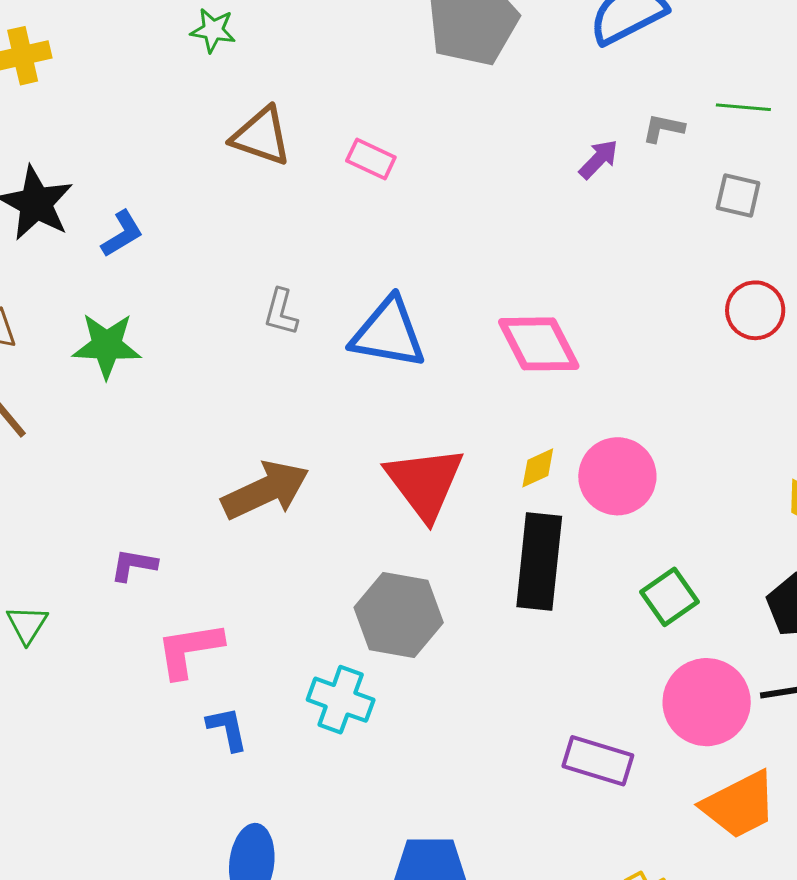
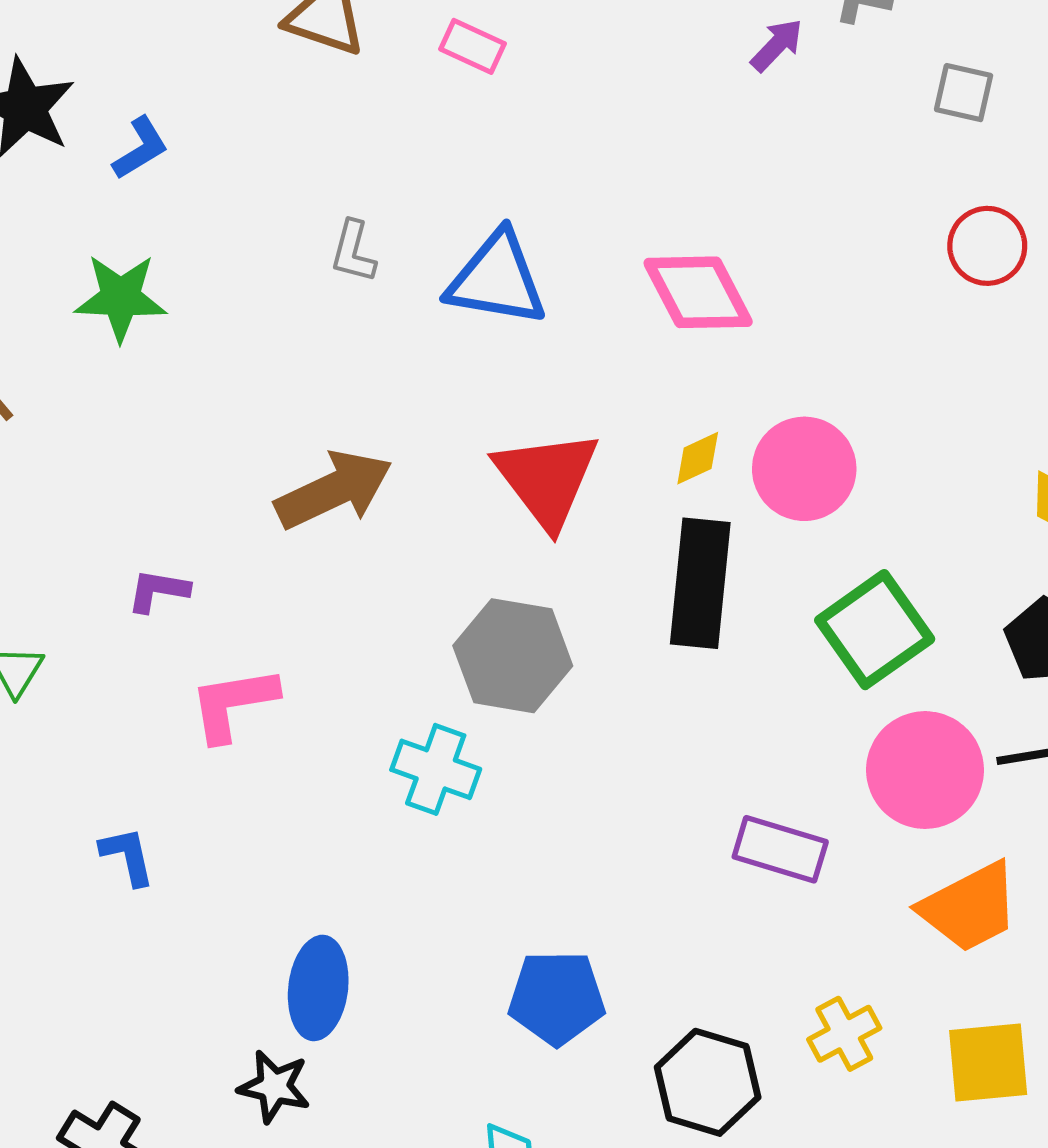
green square: (669, 597) -> (875, 630), size x1.5
blue L-shape: (227, 729) -> (127, 856), moved

